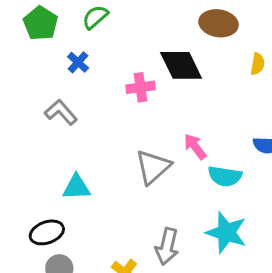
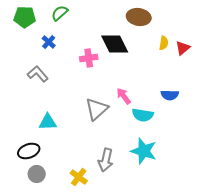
green pentagon: (41, 23) -> (25, 17), turned -30

